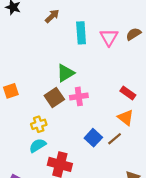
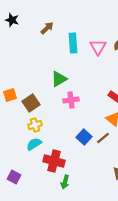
brown square: (54, 98) -> (31, 103), moved

